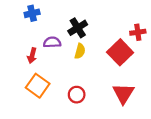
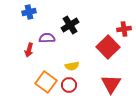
yellow semicircle: (80, 51) -> (72, 66), moved, turned 64
orange square: (38, 86) -> (46, 82), moved

